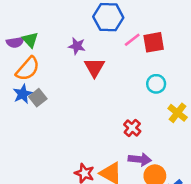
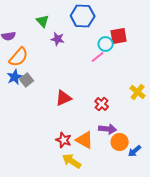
green triangle: (30, 40) -> (43, 21), moved
pink line: (132, 40) -> (98, 57), moved
red triangle: (94, 67) -> (64, 98), moved, turned 36
cyan circle: (156, 84) -> (106, 44), moved

